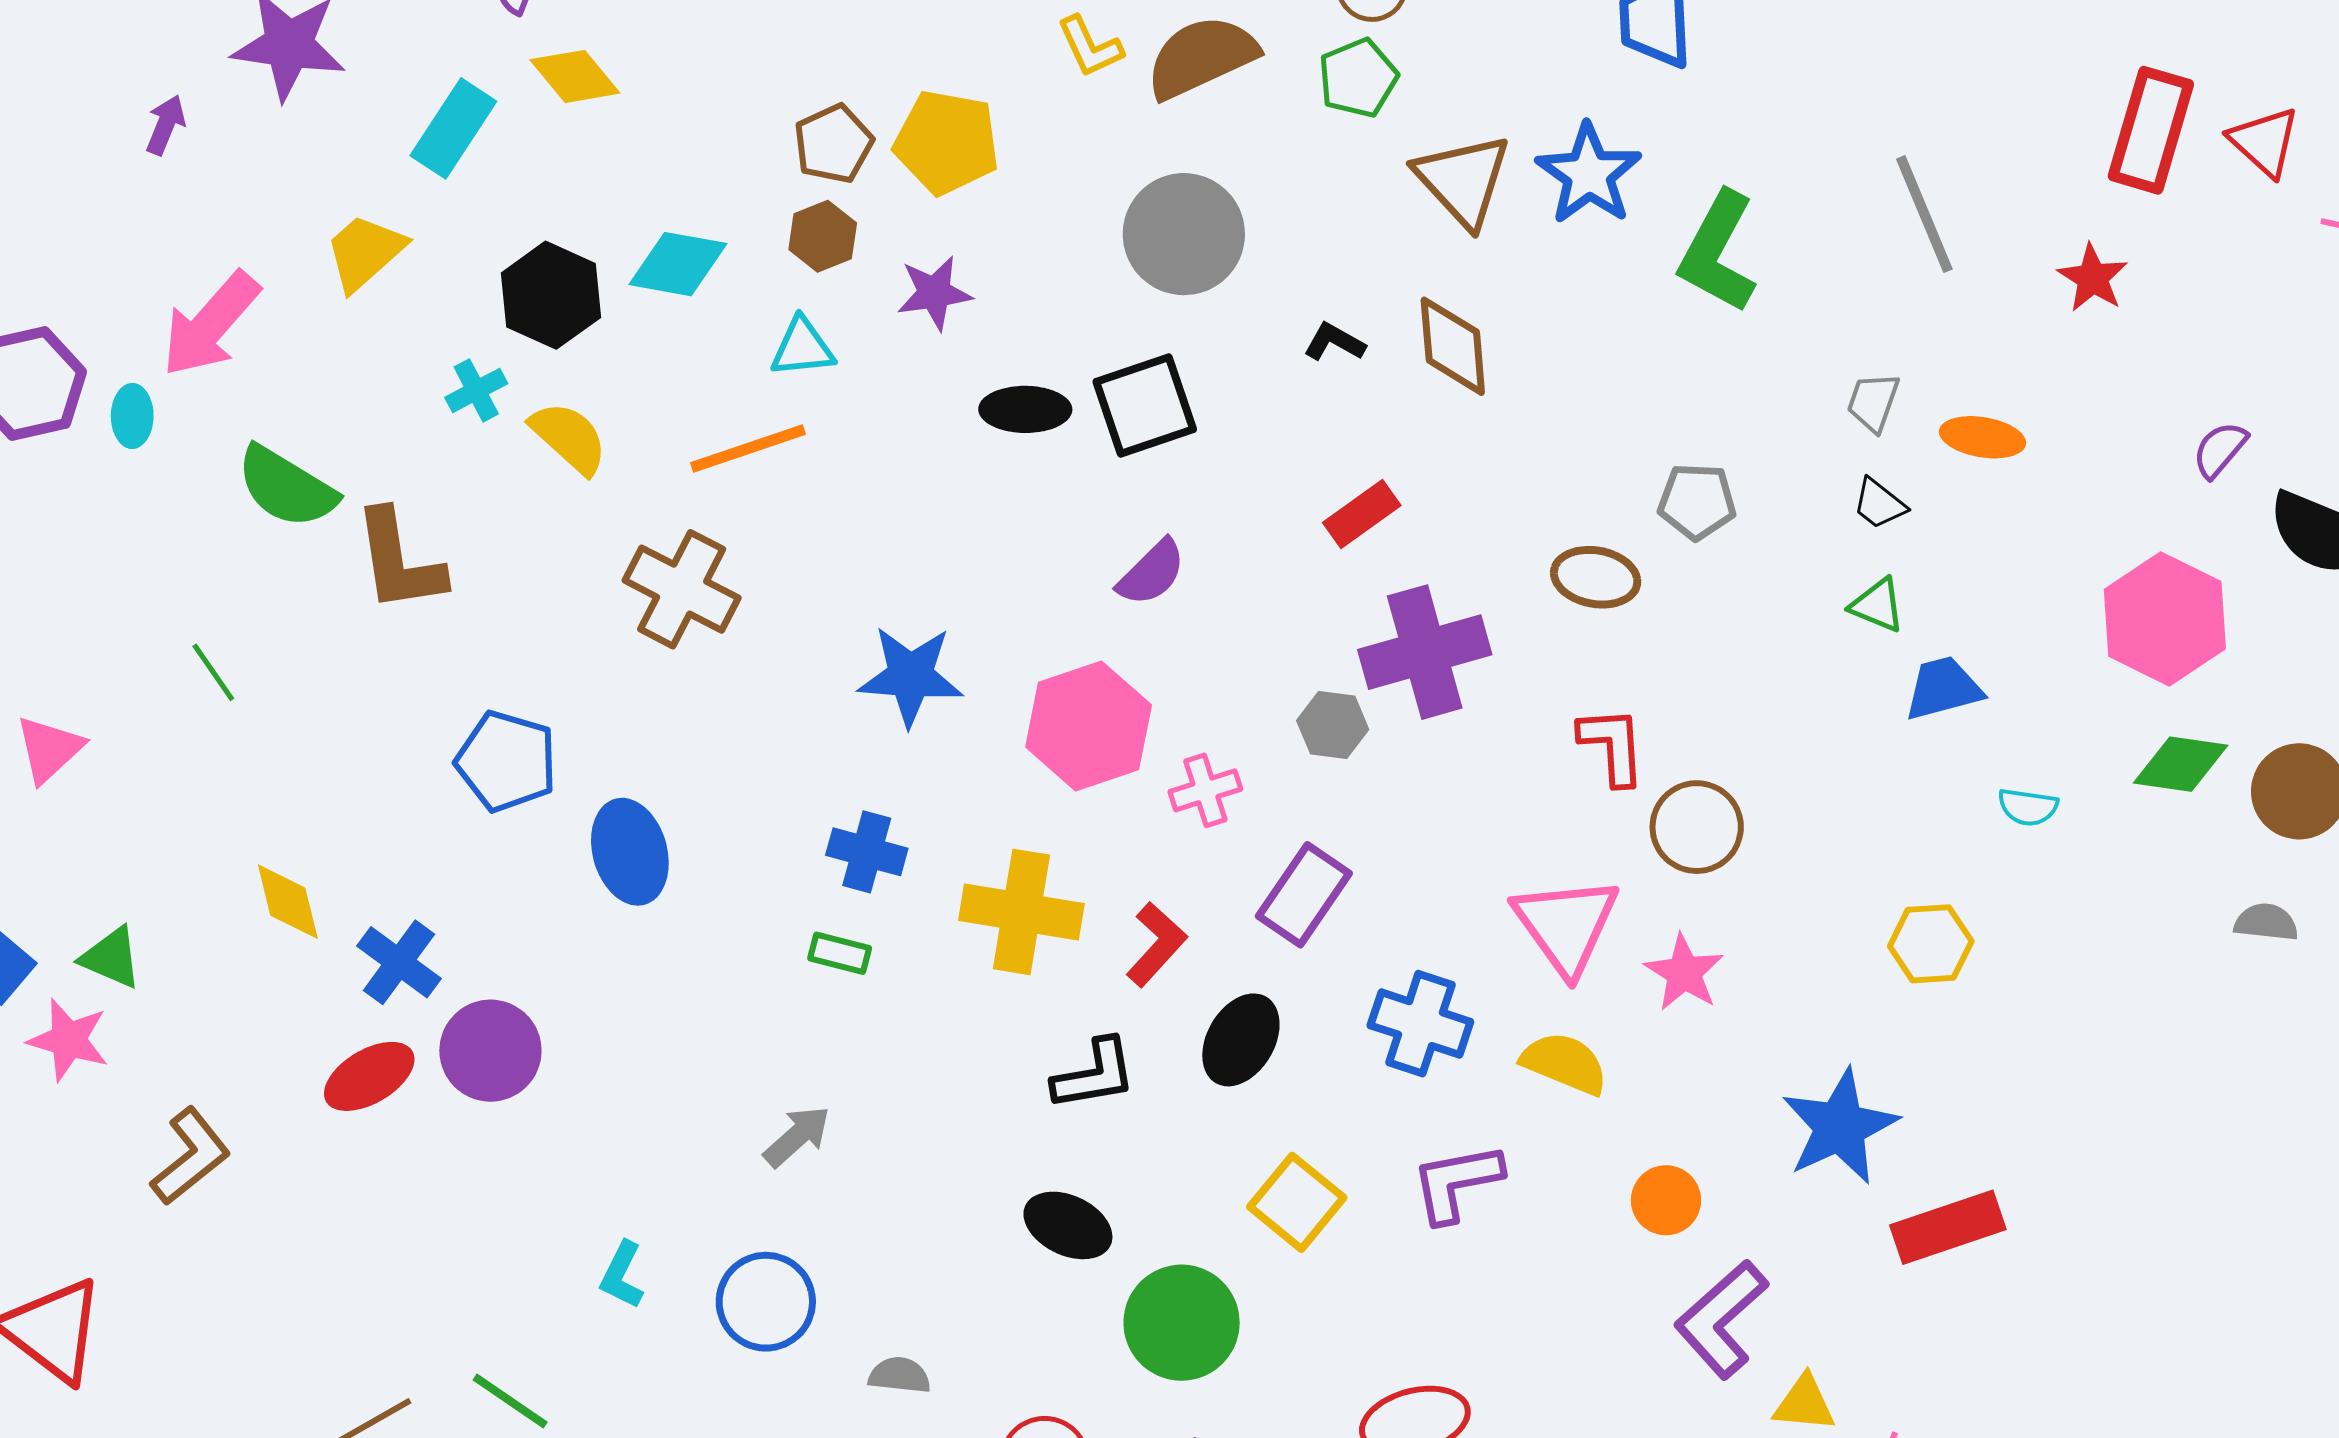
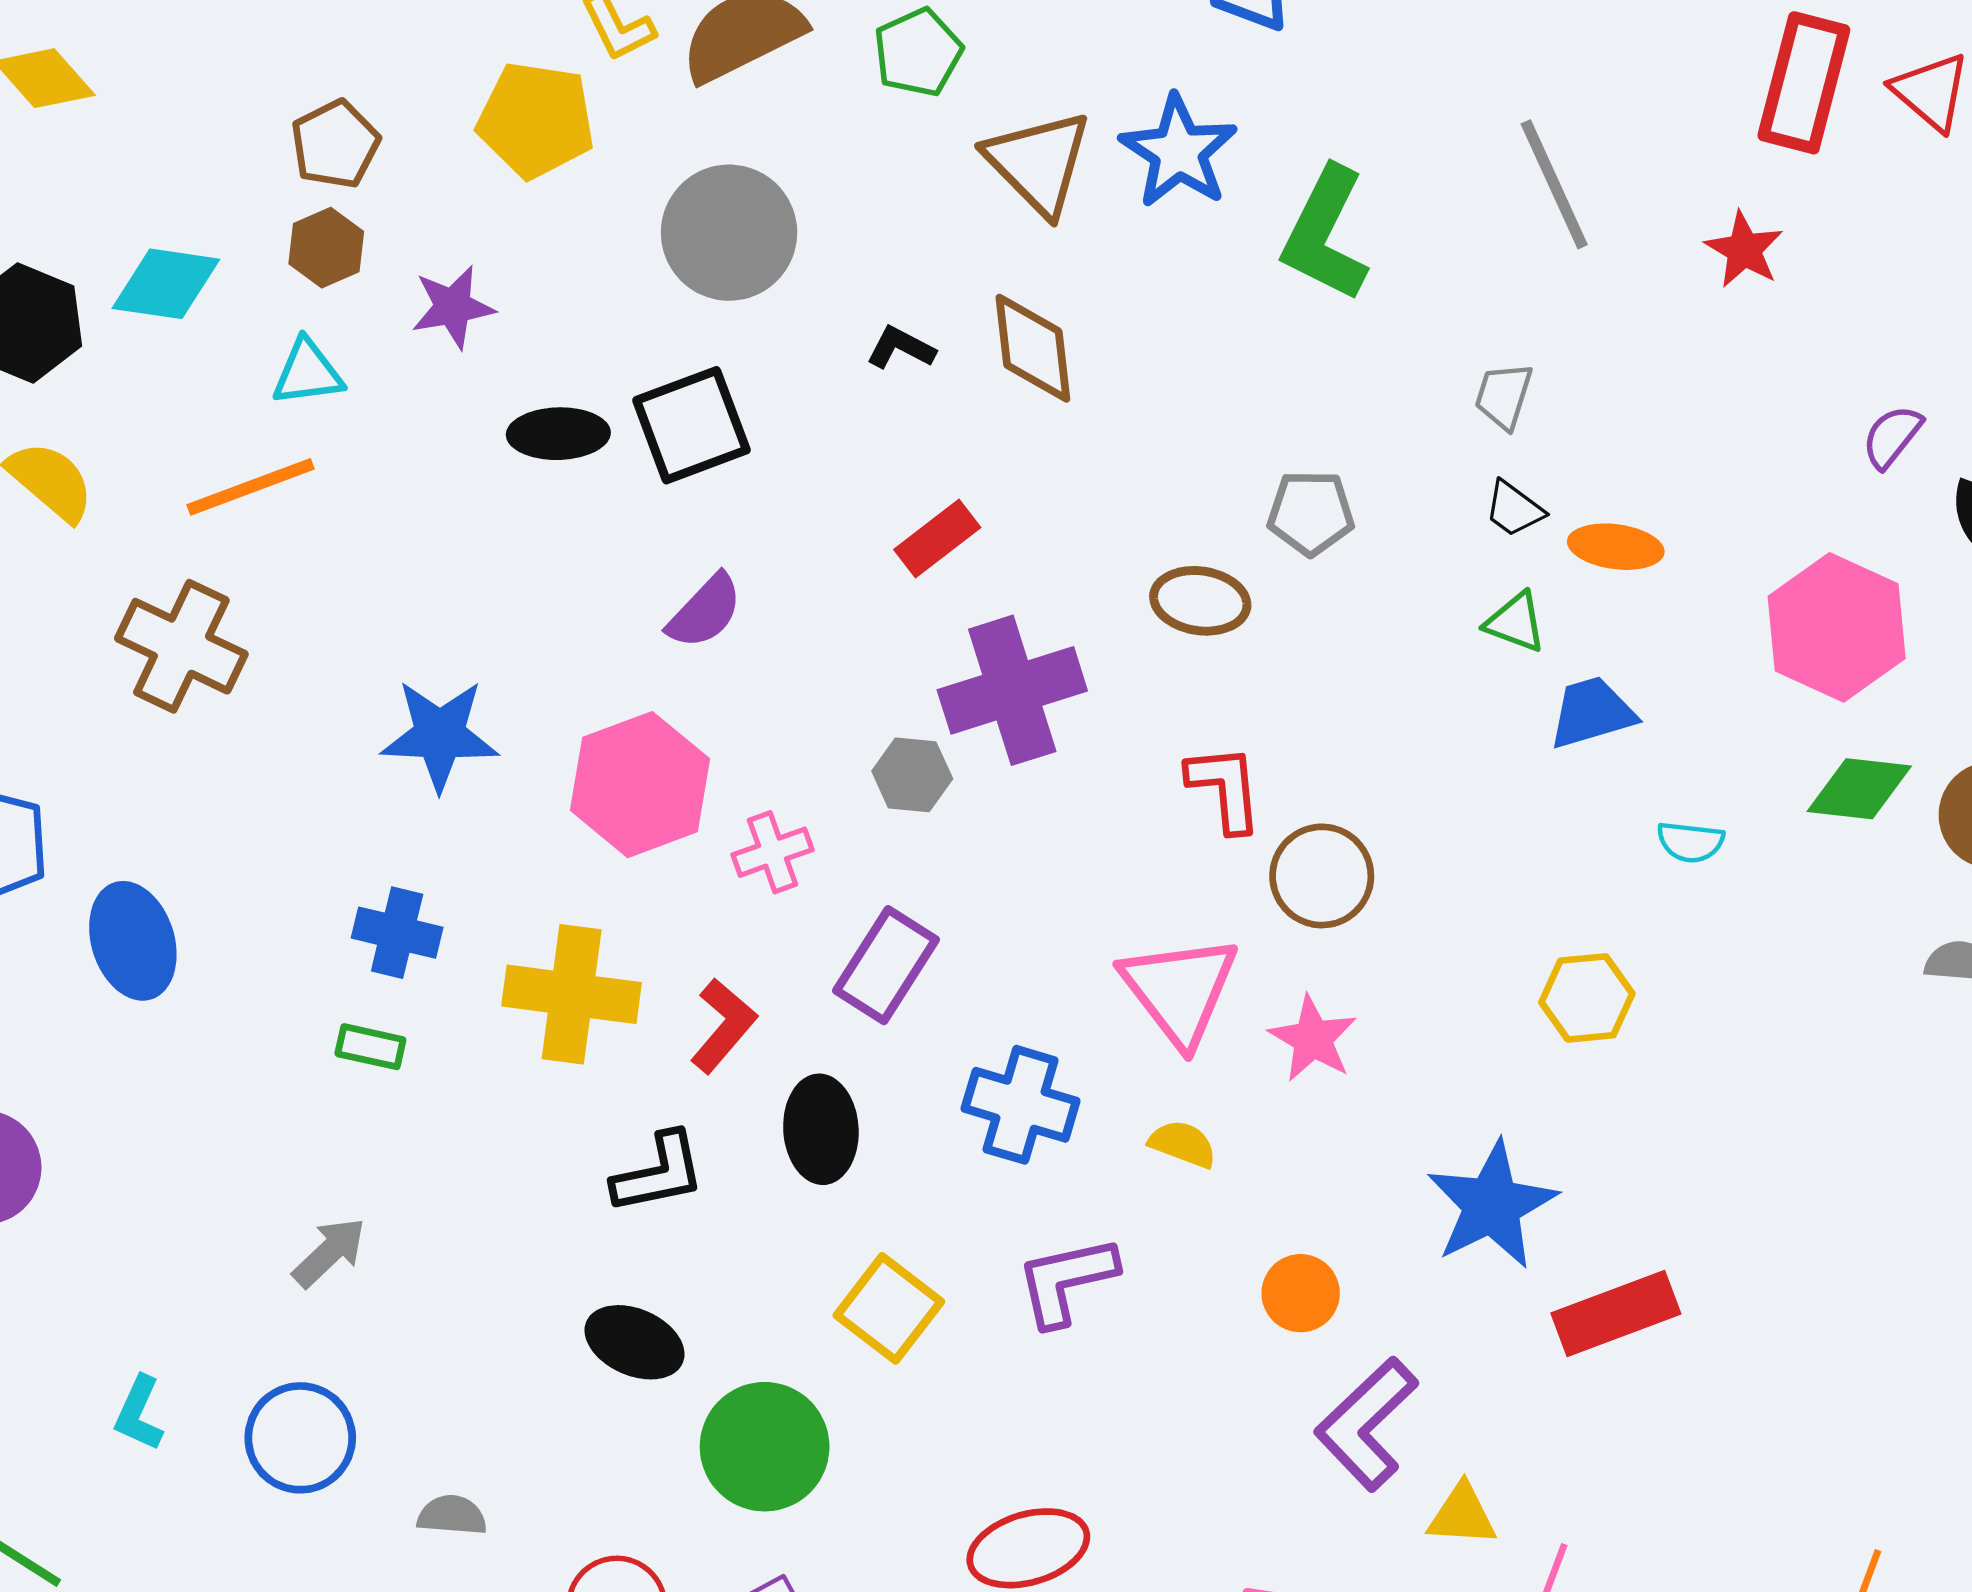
yellow pentagon: (947, 142) -> (536, 120), moved
orange ellipse: (1983, 437) -> (1616, 547), moved
black ellipse: (1241, 1040) -> (821, 1129), turned -32
yellow semicircle: (1565, 1063) -> (1183, 1144), size x0.7

